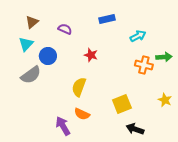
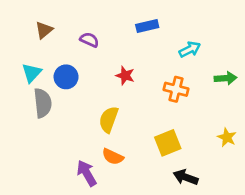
cyan triangle: (26, 44) -> (32, 73), moved
orange cross: (144, 65) -> (176, 89), moved
gray semicircle: (31, 75) -> (43, 103), turned -60

